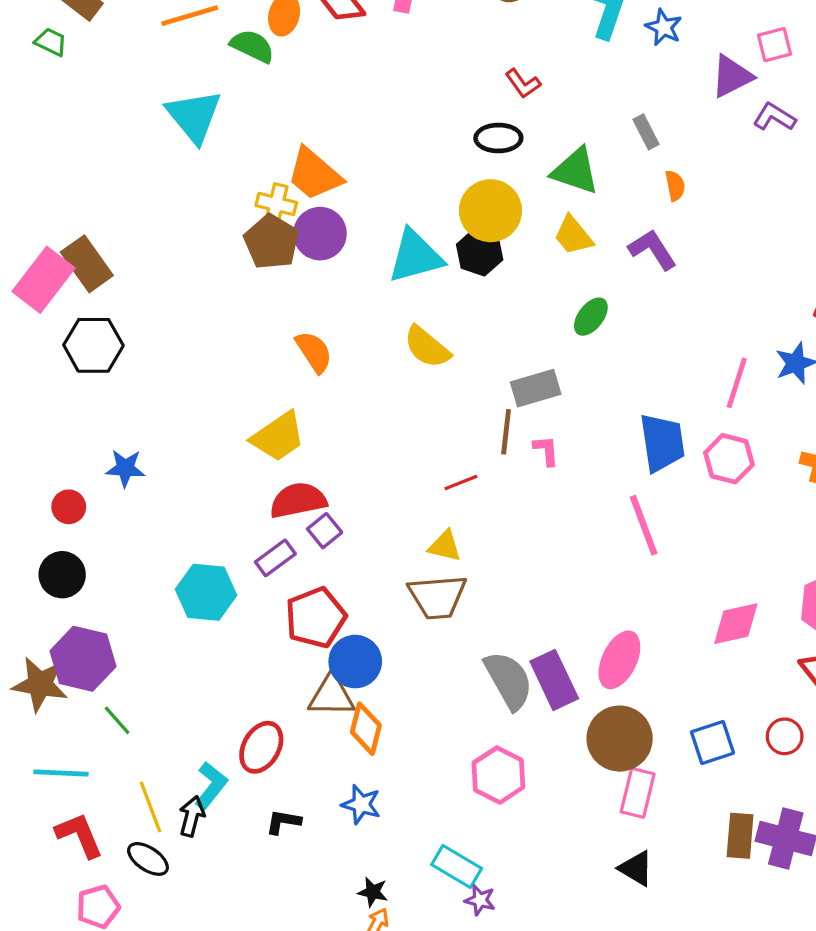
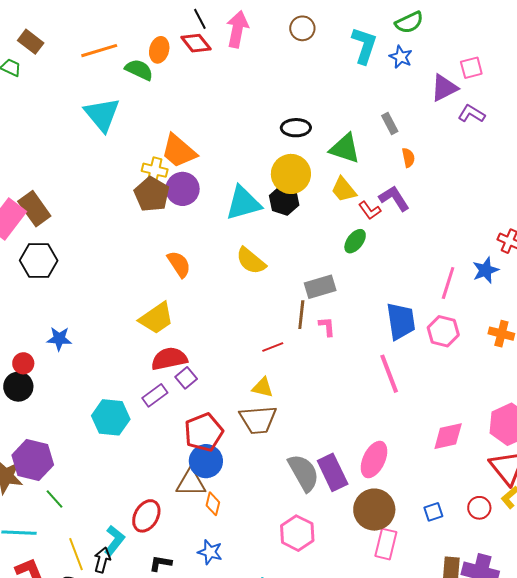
red L-shape: (523, 83) -> (370, 210), moved
black circle: (62, 575) -> (18, 387), moved
red pentagon: (316, 618) -> (204, 432), moved
orange diamond: (366, 729) -> (213, 504), size x0.7
blue square: (713, 742) -> (433, 512), size x0.7

